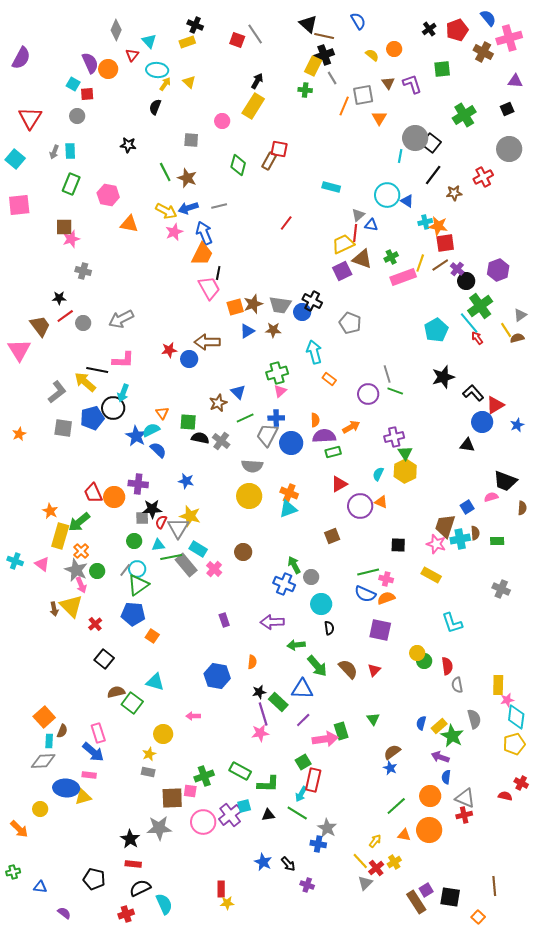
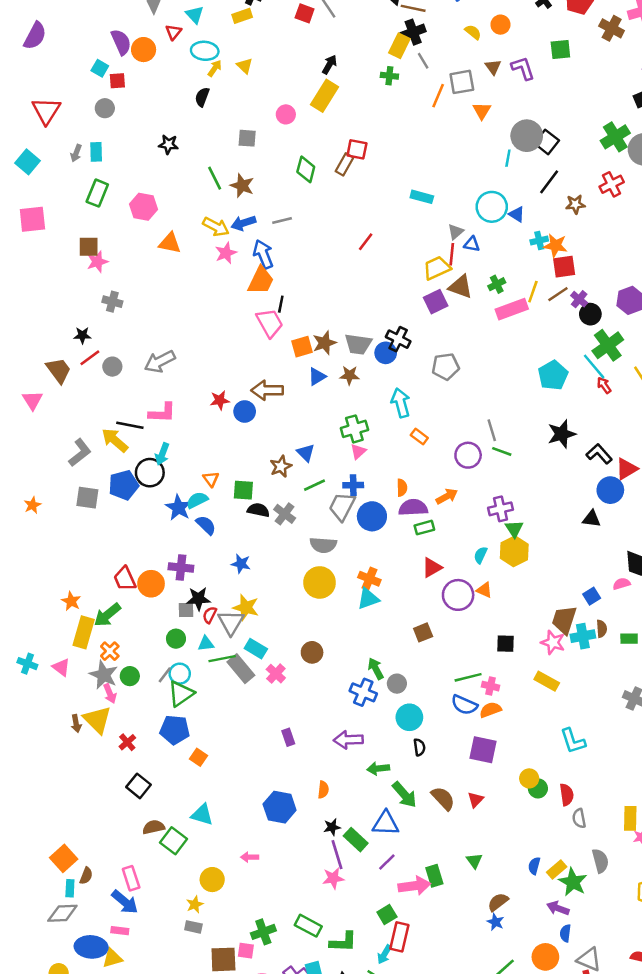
green cross: (464, 115) -> (615, 137), moved
gray pentagon: (350, 323) -> (446, 367), turned -30
pink triangle: (19, 350) -> (32, 400), size x0.7

